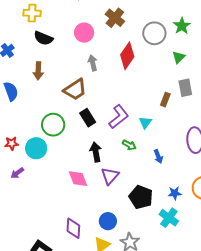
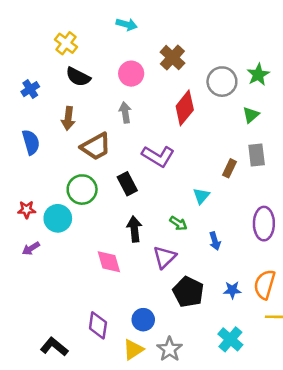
yellow cross: (32, 13) -> (66, 43), turned 30
gray arrow: (93, 63) -> (125, 113), moved
brown trapezoid: (75, 90) -> (96, 147), moved
purple L-shape: (119, 117) -> (158, 156), moved, turned 65
purple triangle: (110, 176) -> (165, 257), moved
cyan cross: (169, 218) -> (230, 339), moved

